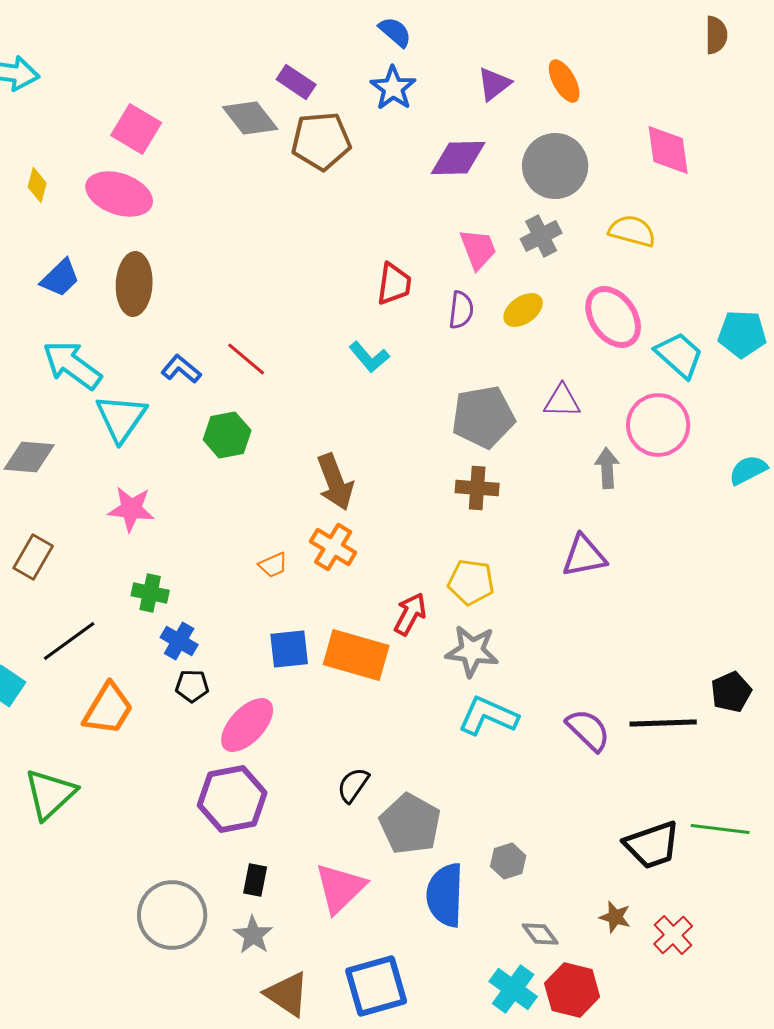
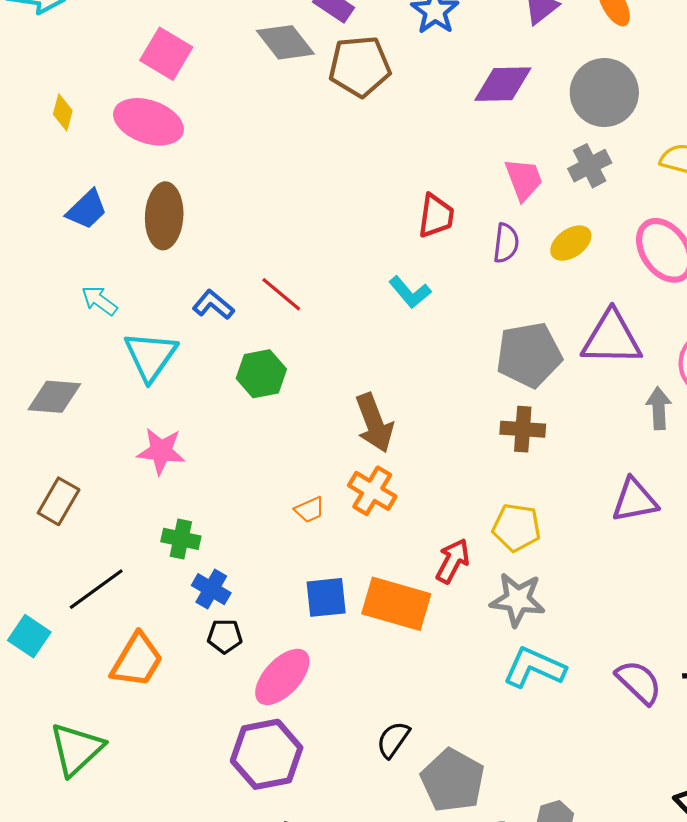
cyan arrow: (72, 365) -> (99, 301), size x0.6
purple triangle: (562, 401) -> (612, 338), size x1.6

